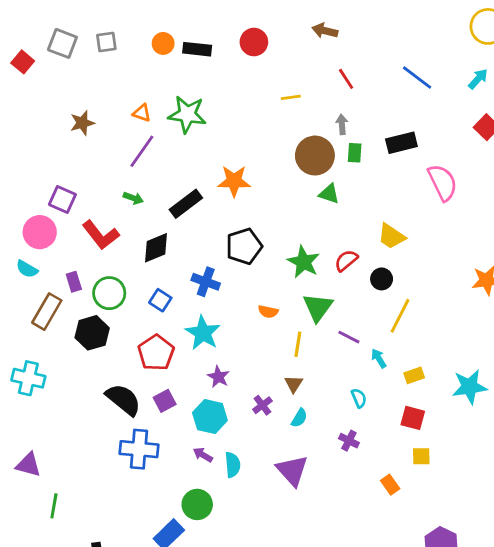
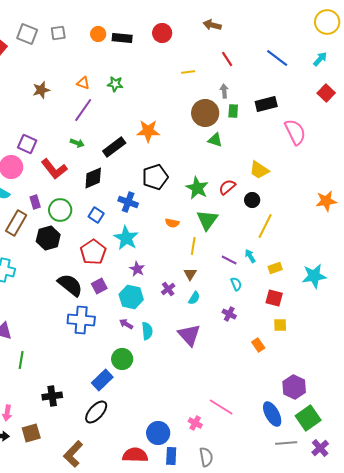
green star: (187, 114) -> (115, 84), size x0.6
purple line: (349, 337) -> (229, 260), moved

